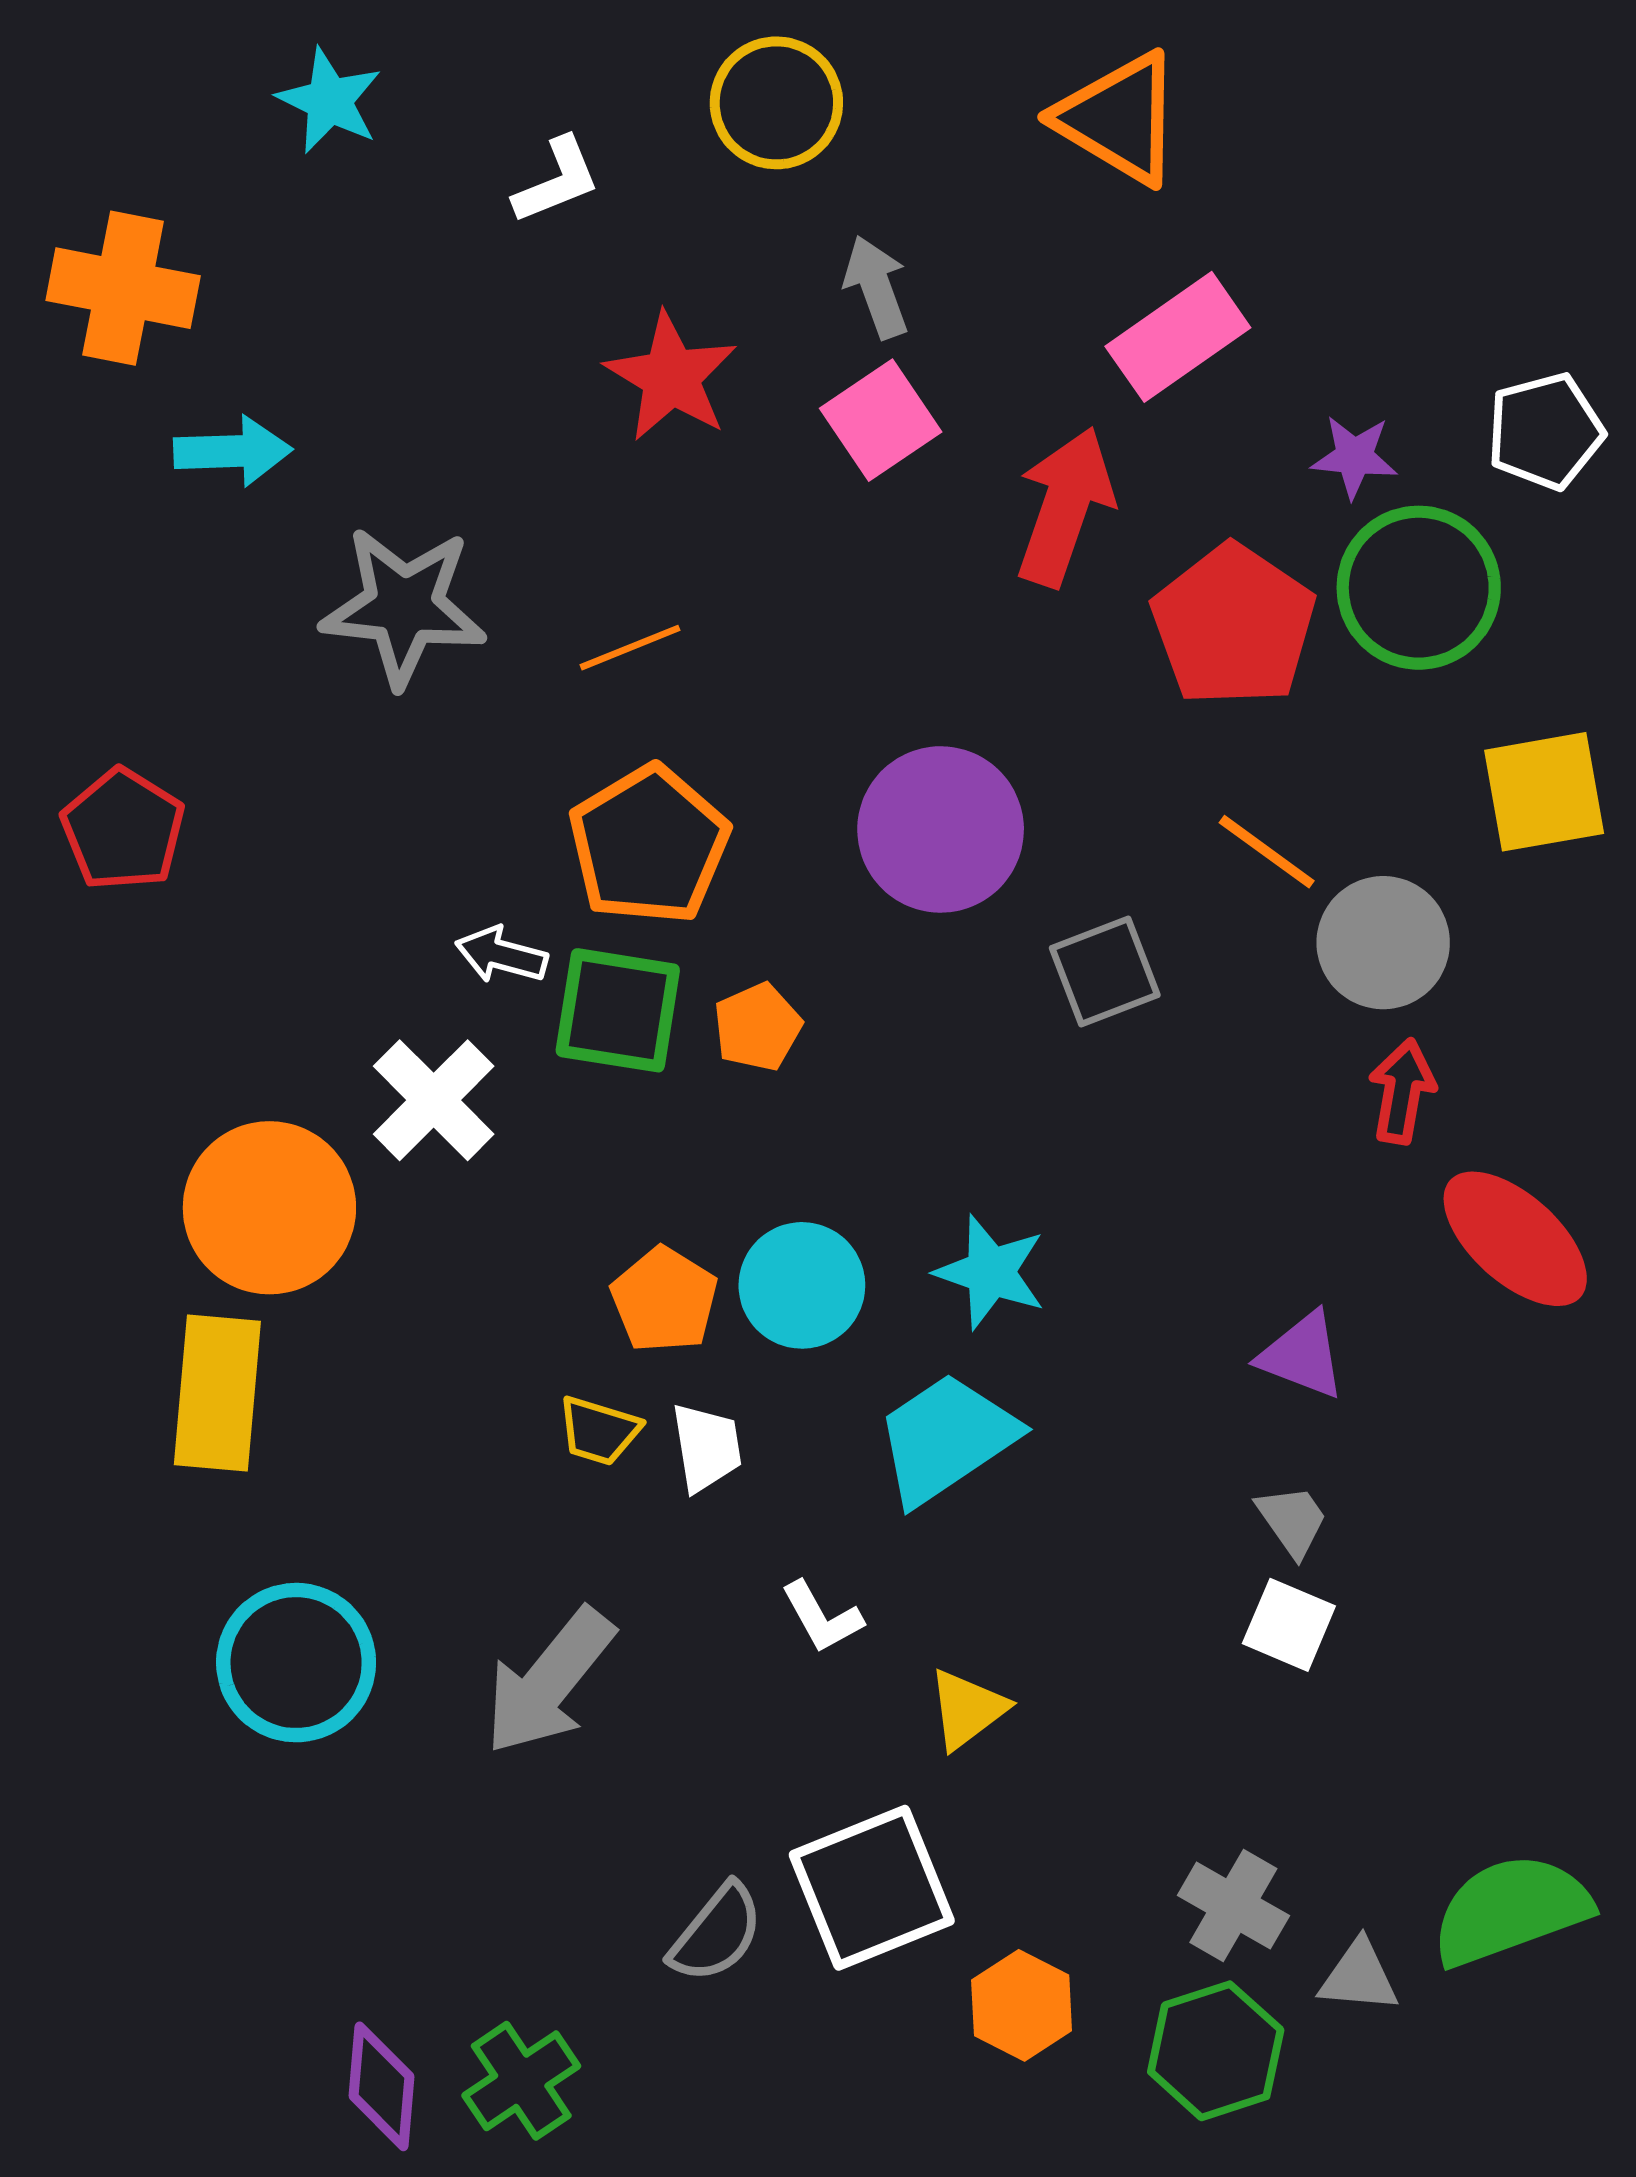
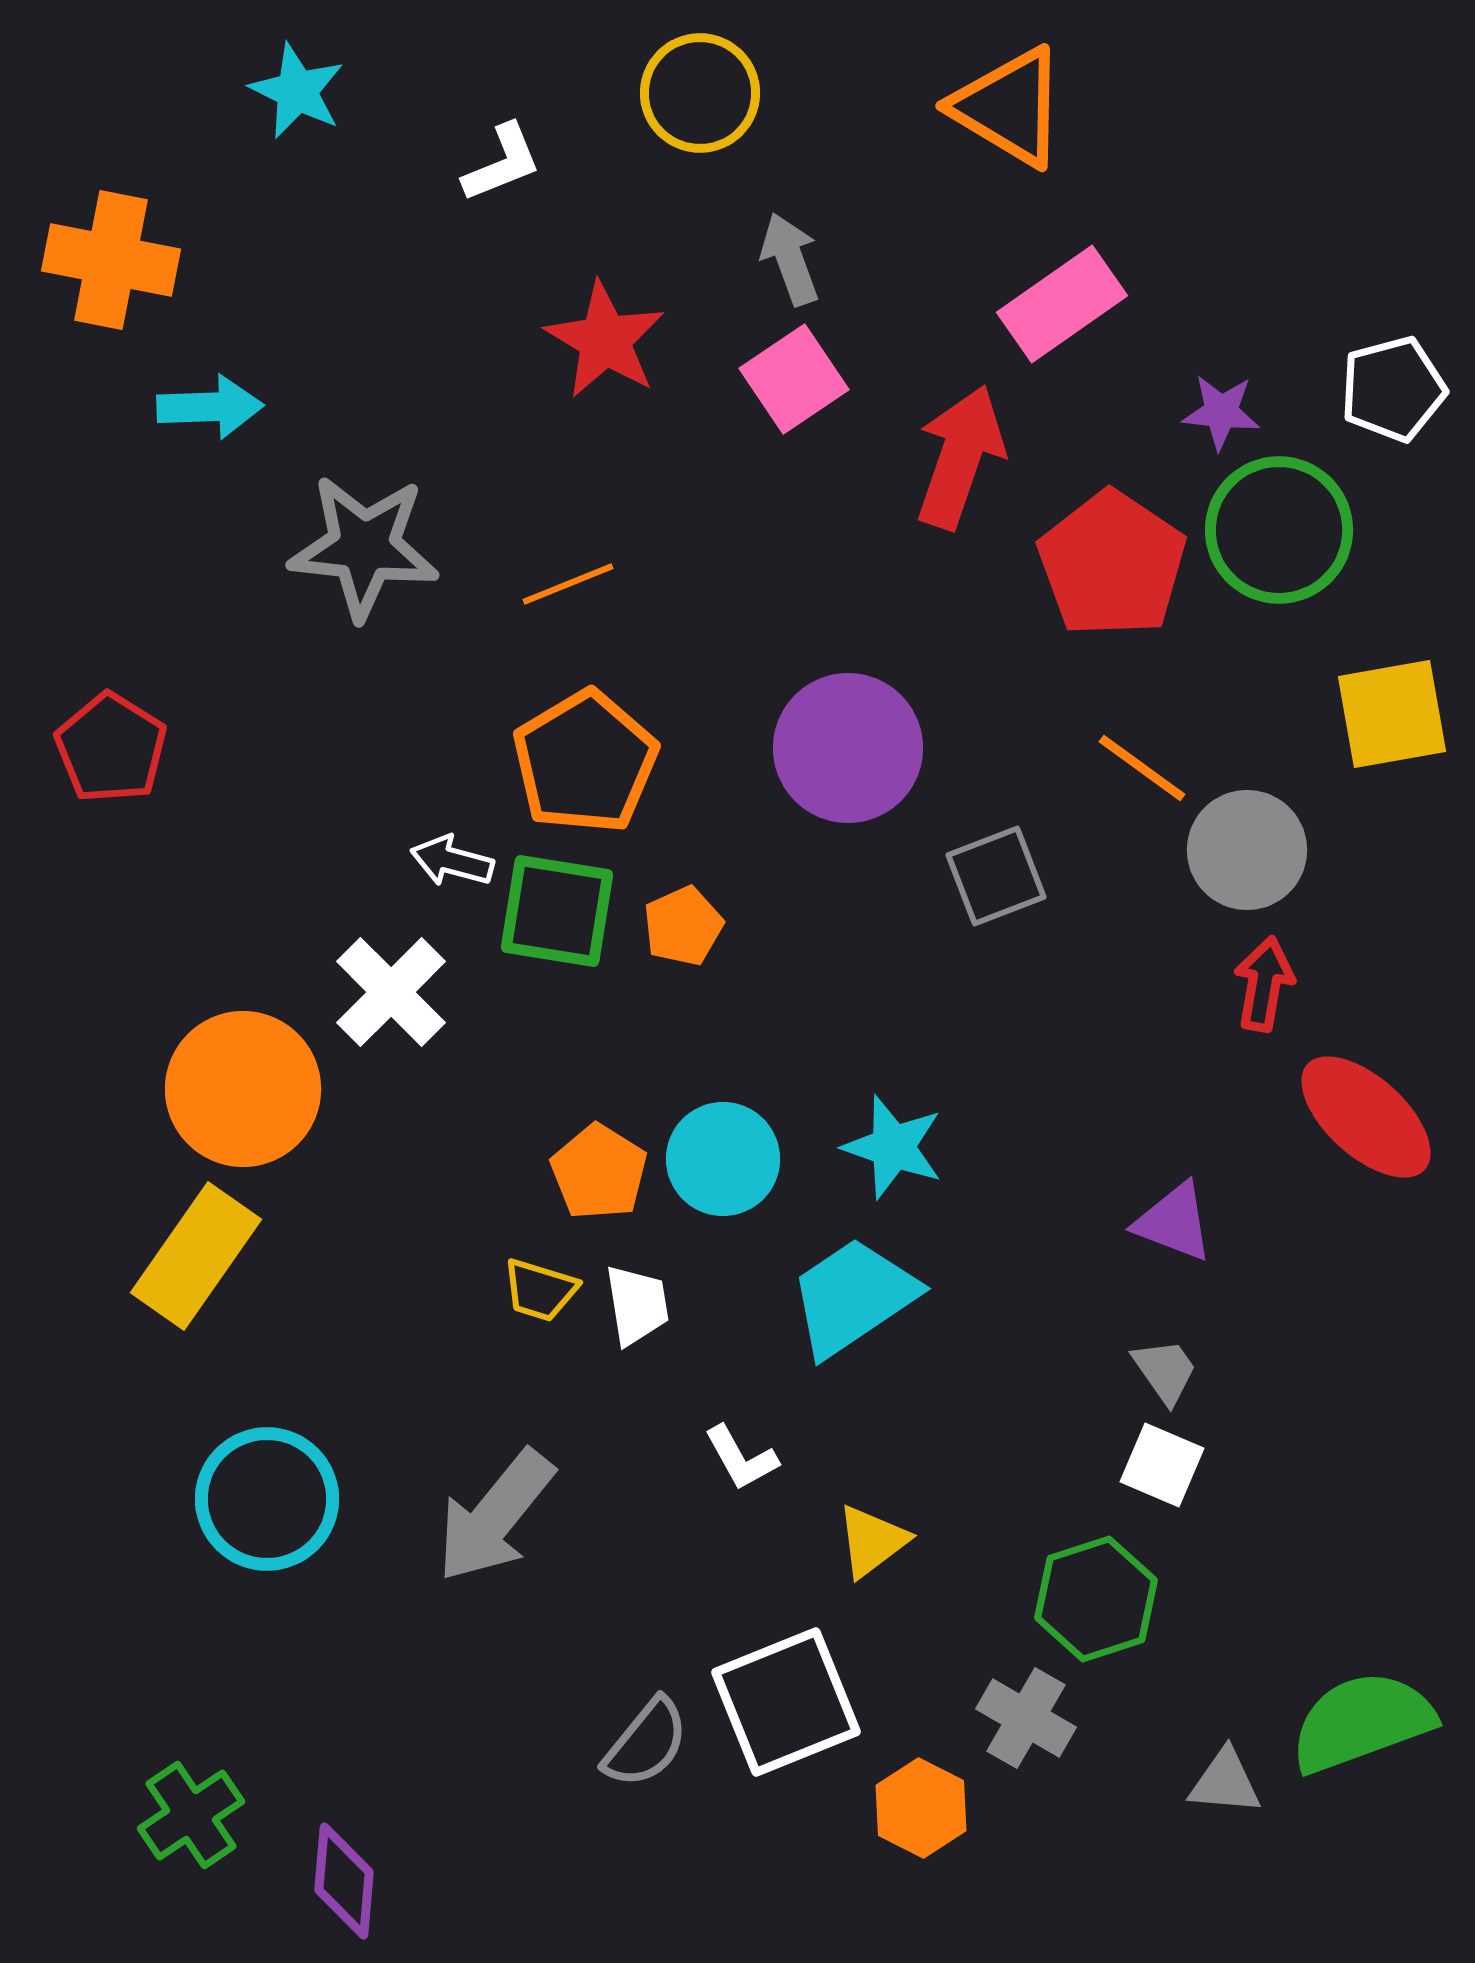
yellow rectangle: (217, 1393) -> (196, 1256), turned 30
gray cross: (1233, 1905) -> (1026, 1718), moved
green hexagon: (1216, 2051) -> (1096, 1599), moved
green cross: (521, 2081) -> (191, 1815), moved

